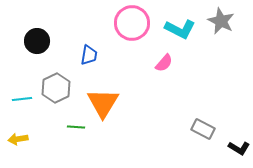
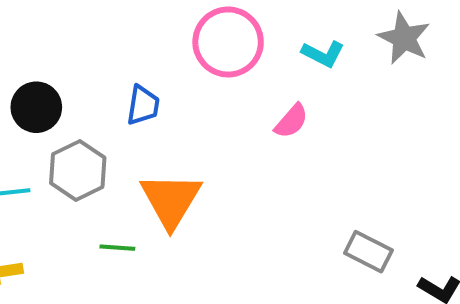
cyan L-shape: (180, 29) -> (323, 54), size x0.7
black circle: (37, 41) -> (36, 107), moved

